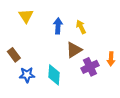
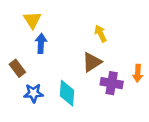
blue arrow: (58, 26) -> (41, 43), moved
purple cross: (90, 67) -> (112, 83), turned 36

